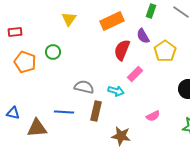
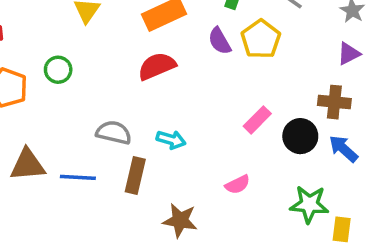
red semicircle: (122, 50) -> (157, 66), moved, turned 45
yellow pentagon: (165, 51) -> (261, 39), moved
pink rectangle: (135, 74) -> (257, 120), moved
brown triangle: (37, 128) -> (28, 165), moved

